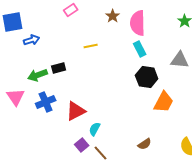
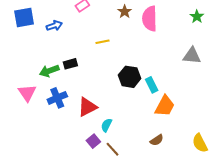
blue arrow: (32, 40) -> (54, 26), moved
cyan rectangle: (140, 49) -> (152, 85), moved
black hexagon: (147, 77) -> (130, 77), moved
orange trapezoid: (164, 102) -> (165, 106), moved

